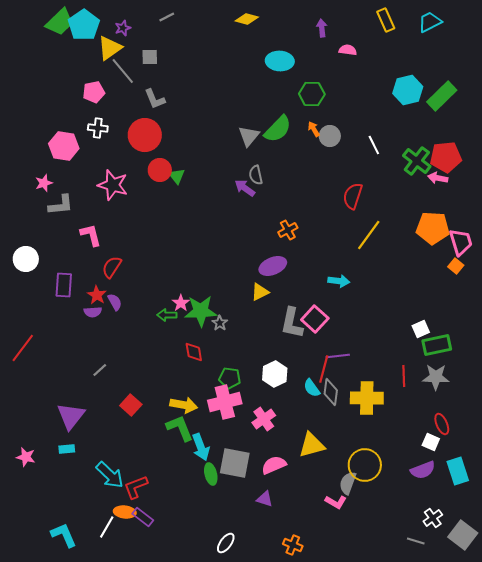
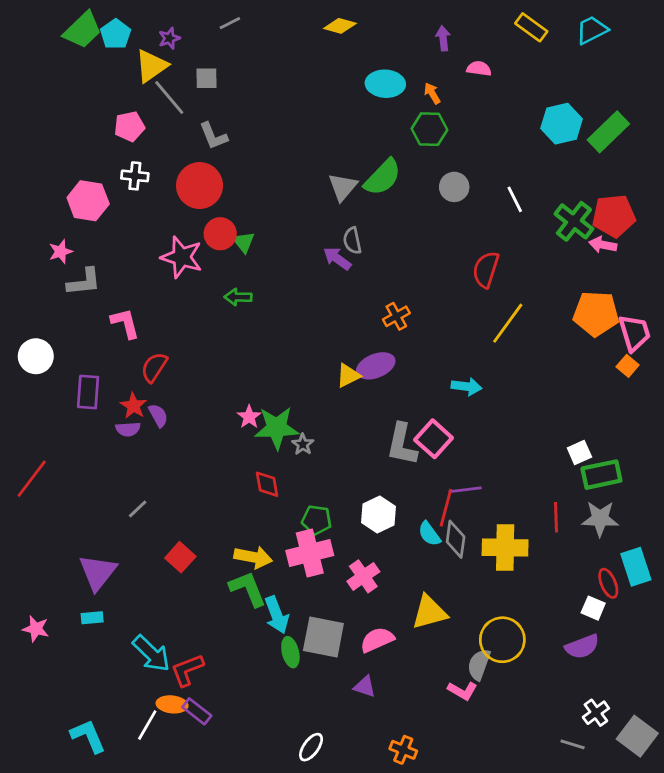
yellow rectangle: (386, 20) -> (531, 27), turned -30
cyan pentagon: (84, 25) -> (116, 34), size x0.7
orange arrow: (314, 129) -> (432, 93), moved
pink star: (113, 185) -> (182, 257), moved
yellow triangle: (260, 292) -> (348, 375), moved
green arrow: (167, 315) -> (238, 297), moved
cyan rectangle: (458, 471) -> (636, 567), moved

